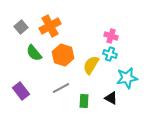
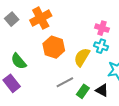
green semicircle: (34, 53) -> (19, 61), moved
gray line: (61, 88) -> (65, 82), moved
green rectangle: (84, 101) -> (83, 91), moved, turned 32

